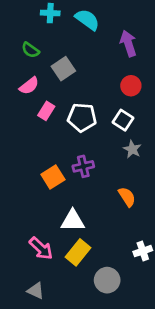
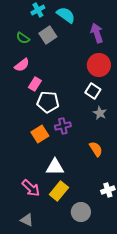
cyan cross: (50, 13) -> (38, 10), turned -32
gray square: (63, 69) -> (48, 35), moved
red circle: (131, 86) -> (99, 65), size x1.5
white pentagon: (82, 117) -> (48, 102), moved

